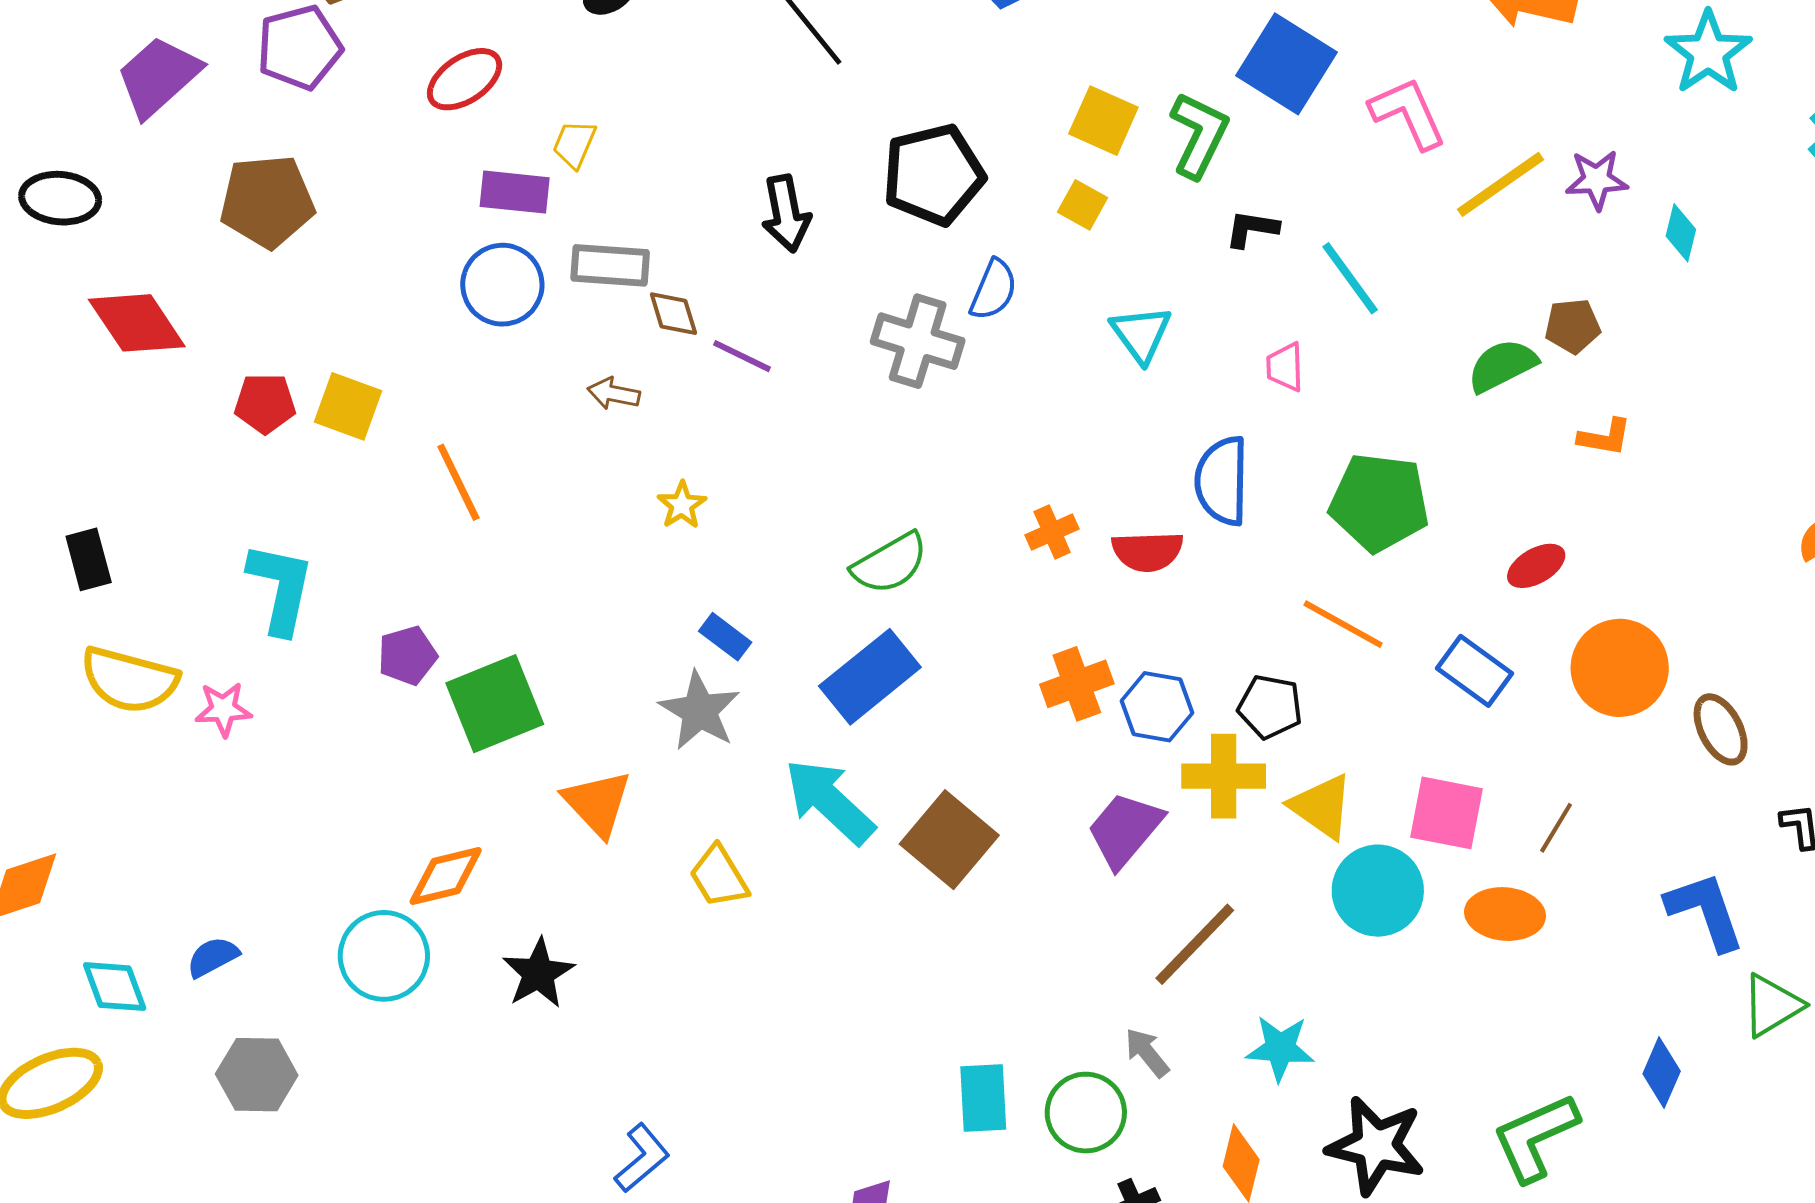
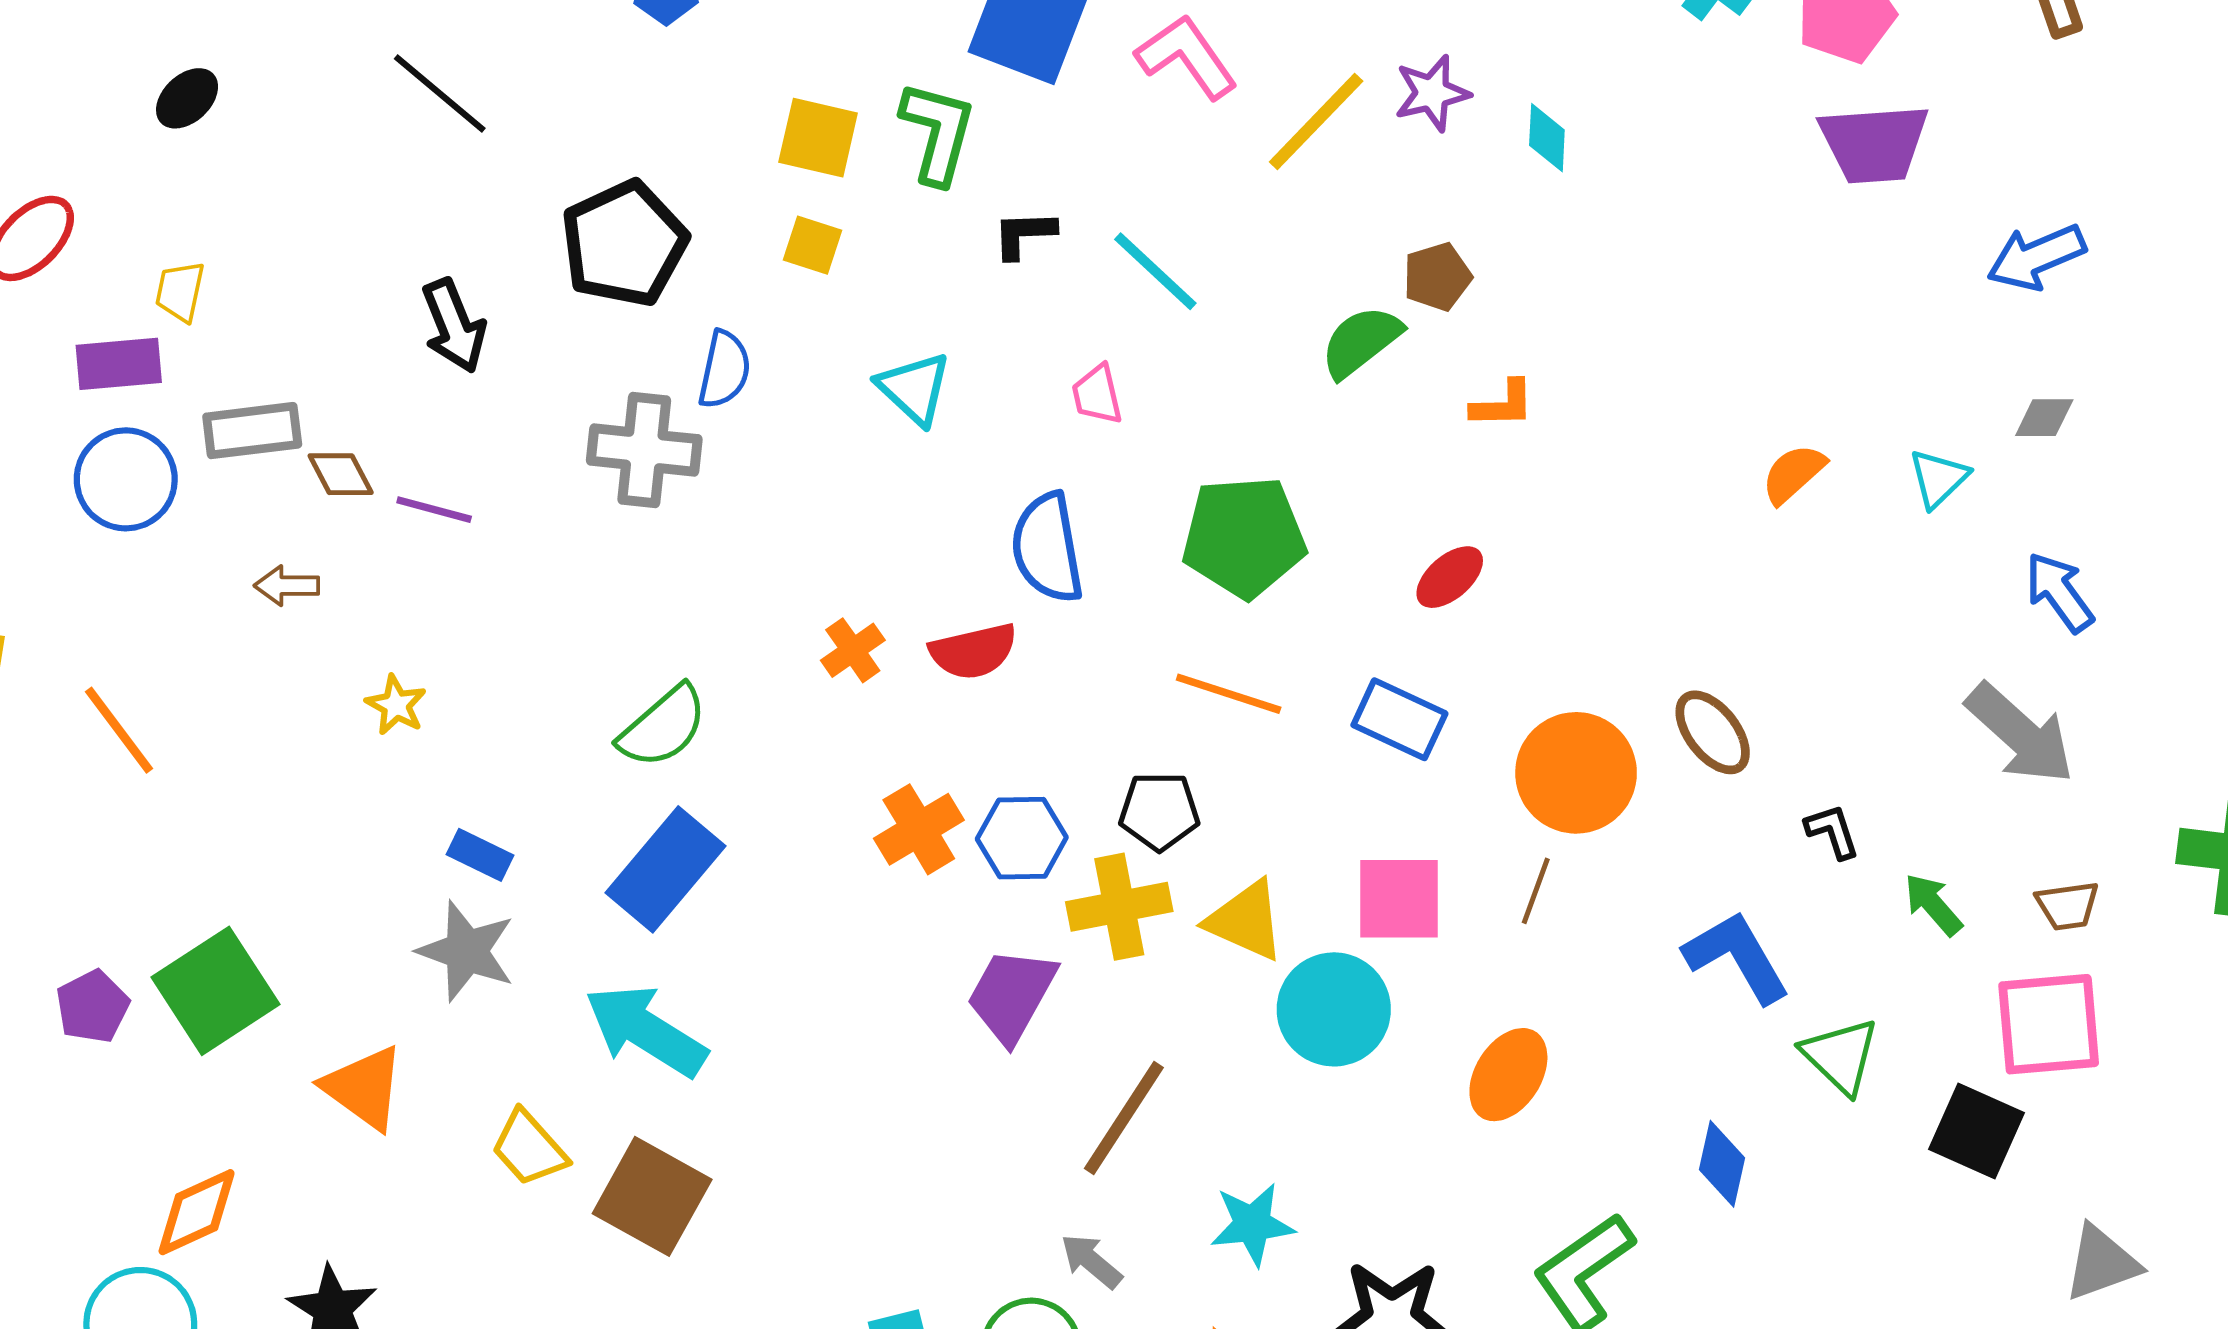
purple pentagon: (407, 656) -> (93, 1007), moved
orange circle: (1620, 668) -> (1576, 773), moved
brown square: (949, 840) -> (652, 1196), moved
orange ellipse: (1505, 914) -> (1508, 1075), moved, turned -52
green triangle: (1772, 1005) -> (1840, 1056), turned -34

